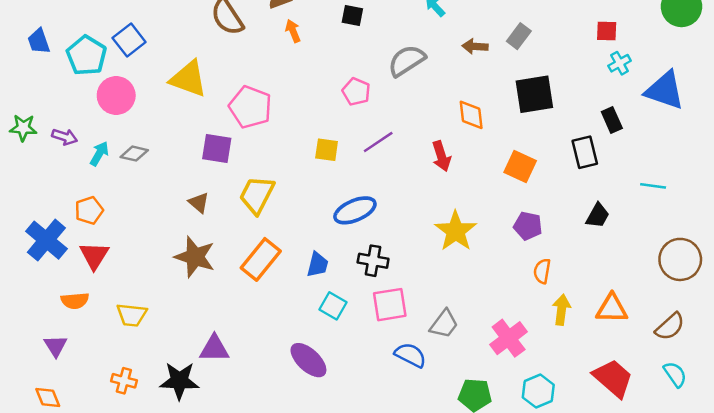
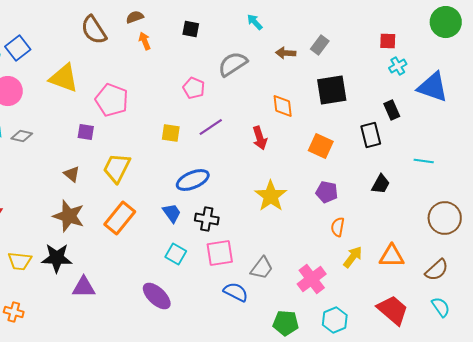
purple square: (217, 148) -> (86, 132), size x0.7
blue trapezoid: (318, 265) -> (172, 213), moved, turned -50
yellow arrow: (561, 310) -> (353, 257), turned 30
black star: (179, 381) -> (57, 258), moved

